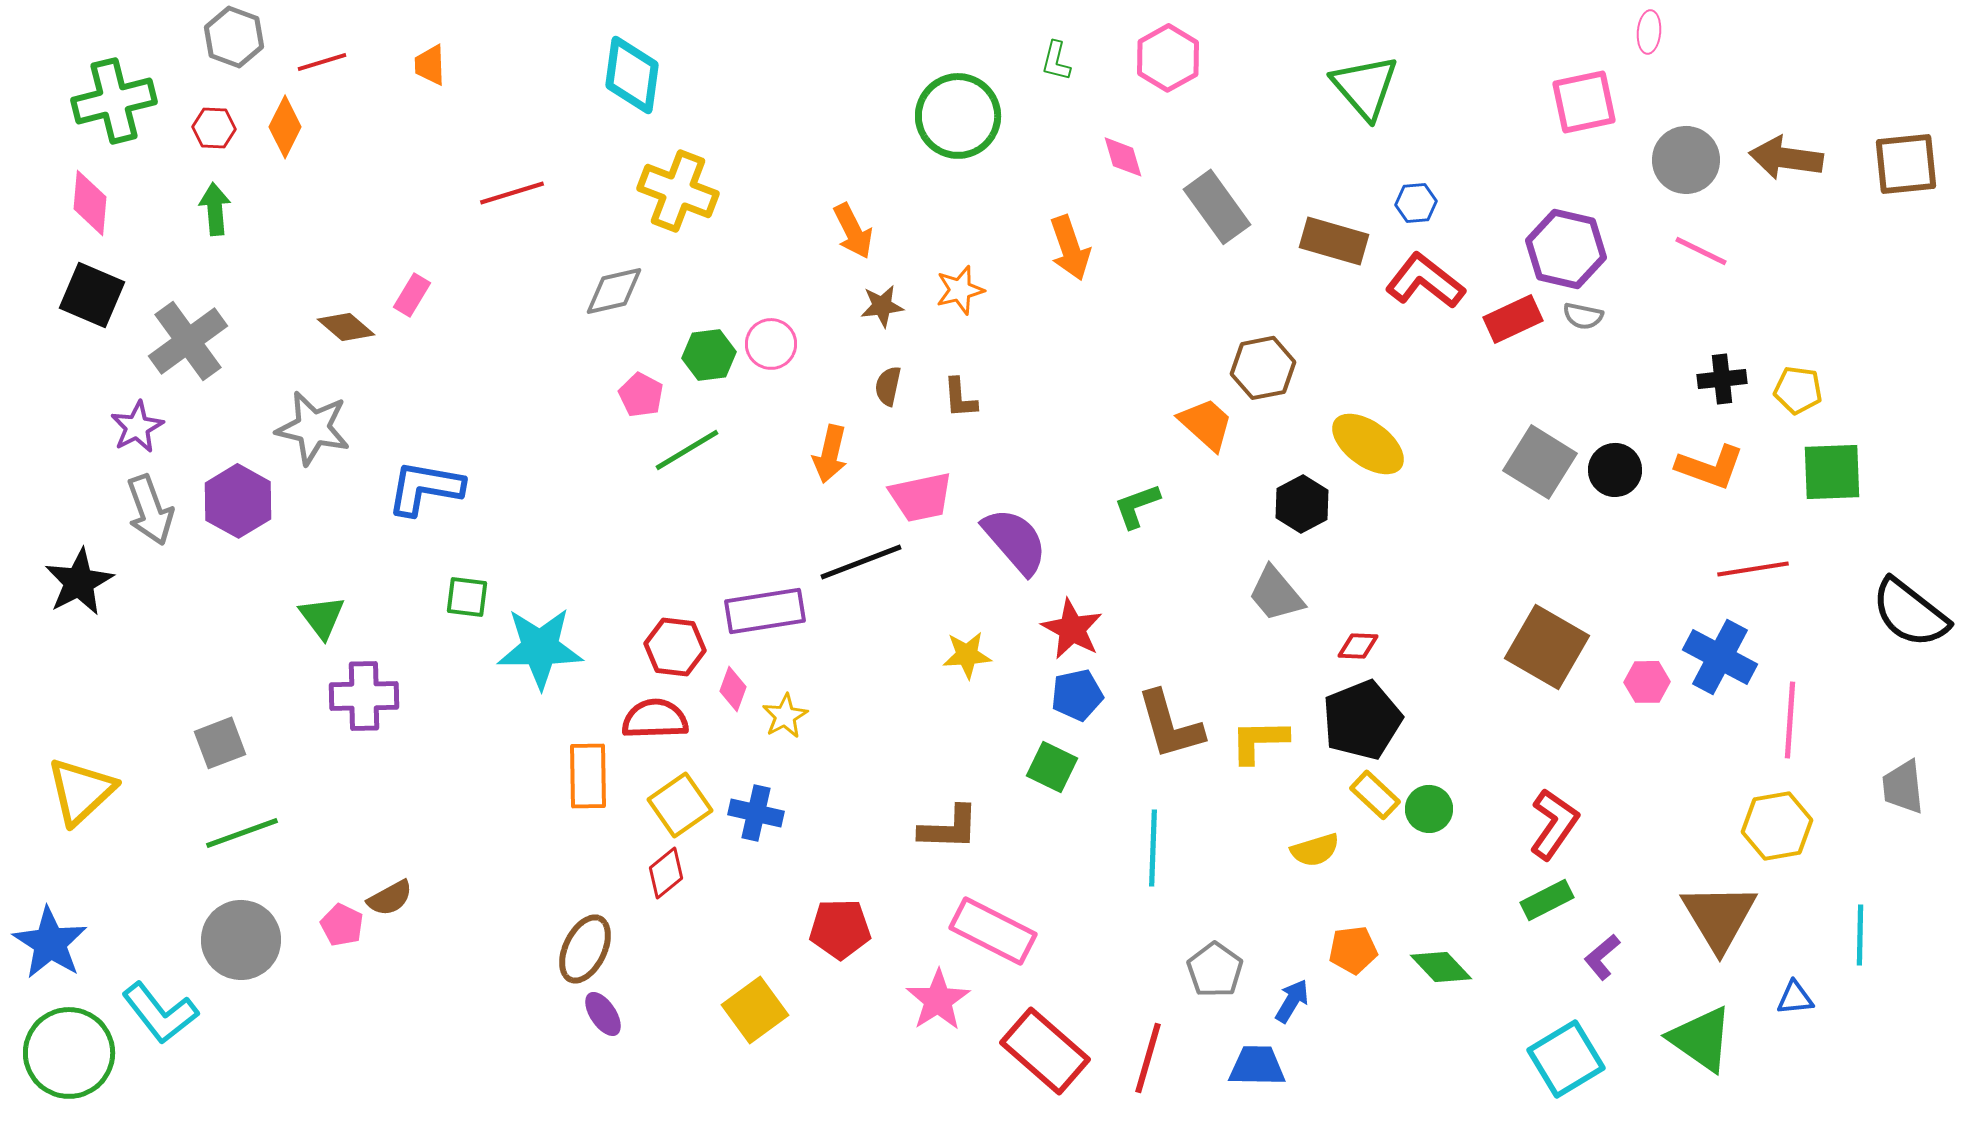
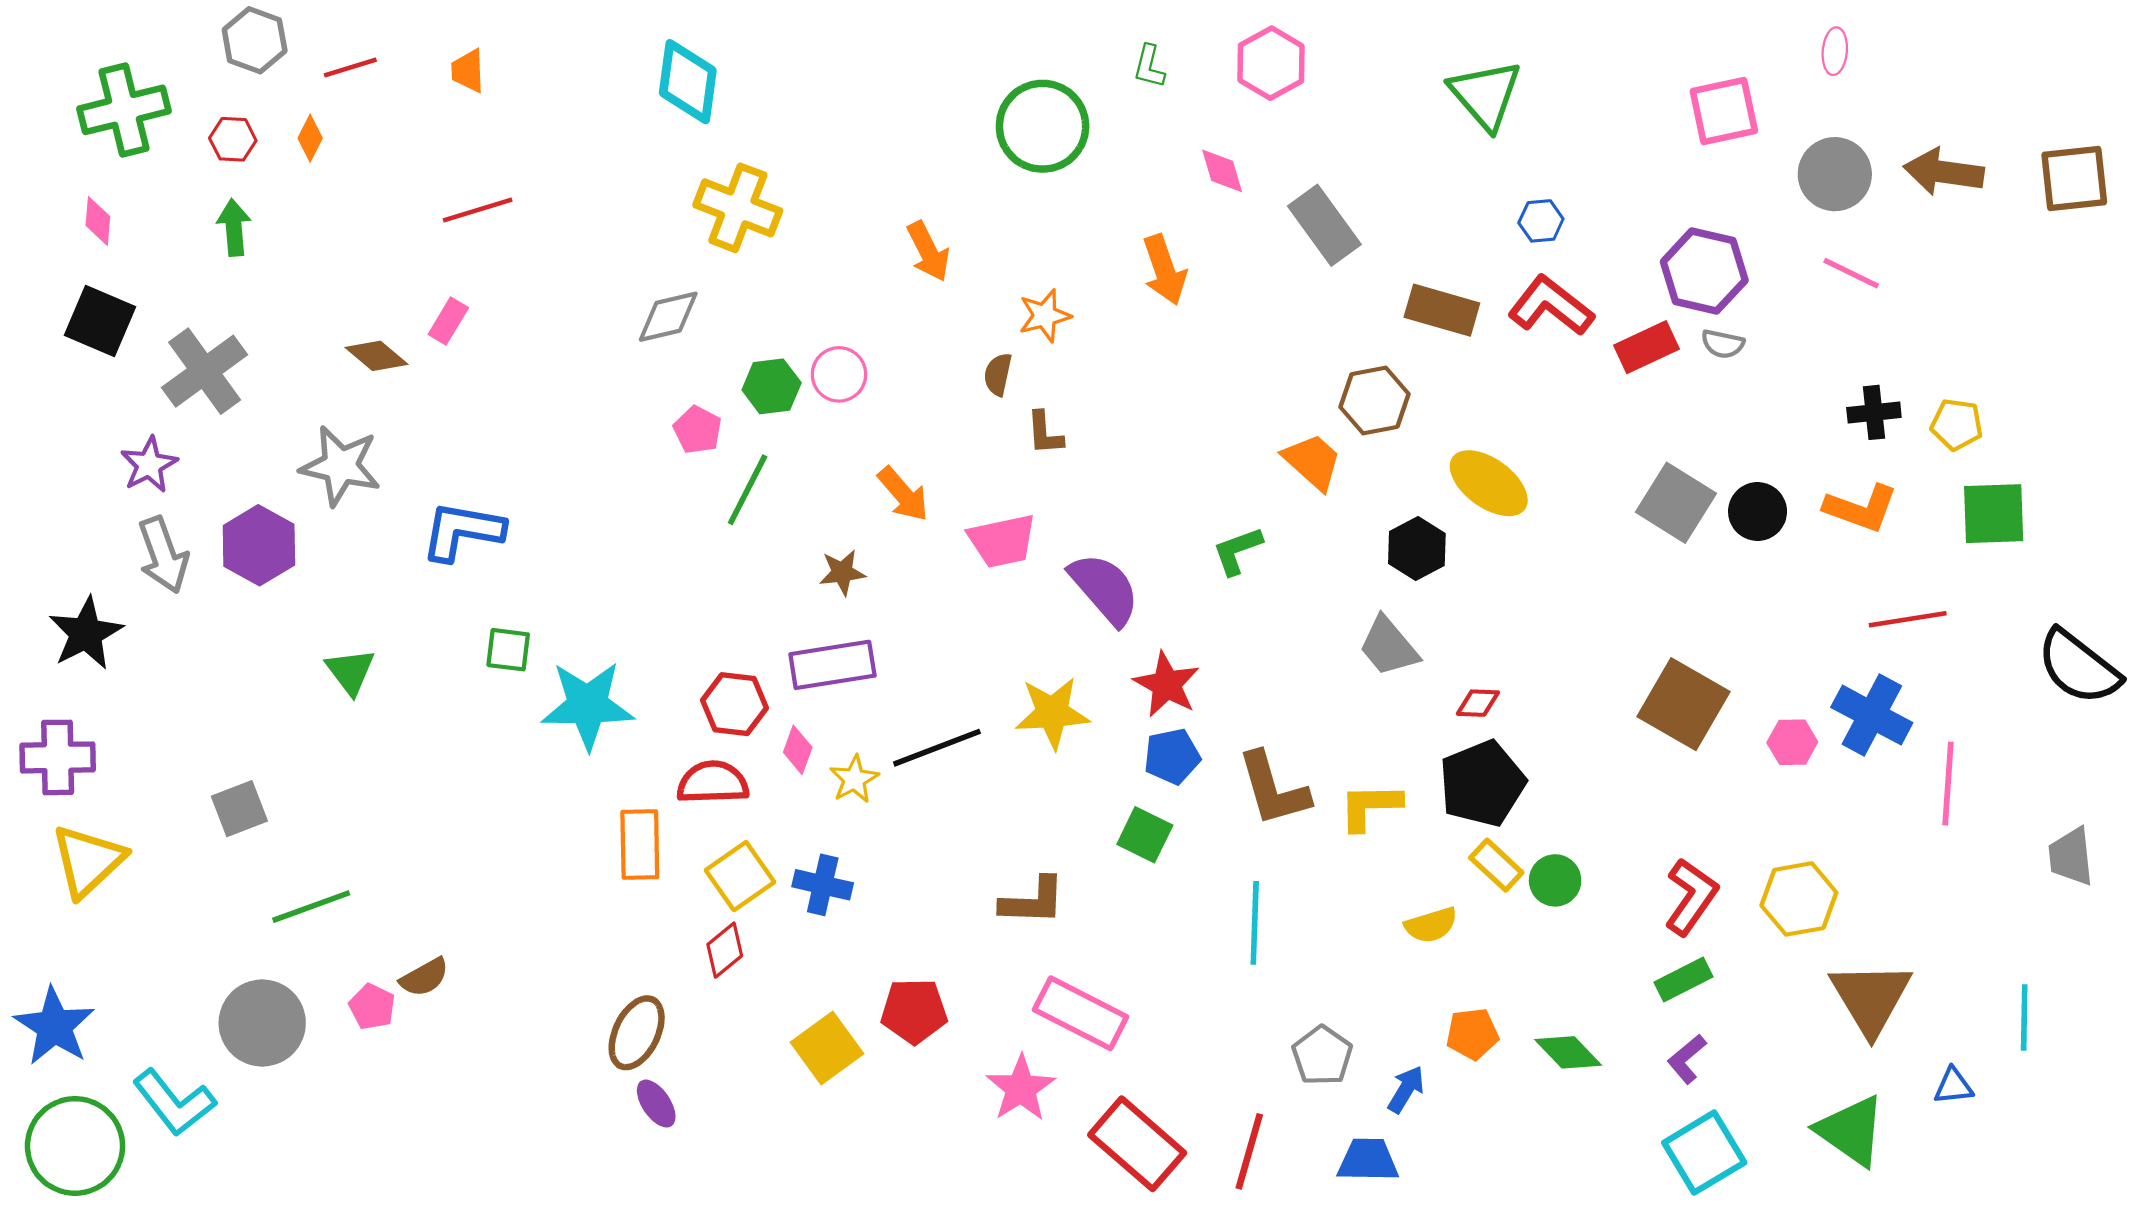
pink ellipse: (1649, 32) -> (1835, 51), moved
orange diamond: (285, 127) -> (310, 138), size x0.7
red line: (512, 193) -> (478, 210), moved
pink diamond: (90, 203) -> (98, 221), size x0.7
brown rectangle: (1334, 241) -> (1442, 310), moved
brown star: (882, 306) -> (842, 572), moved
brown semicircle: (888, 386) -> (998, 374), moved
green line: (687, 450) -> (748, 490), turned -32
orange arrow: (830, 454) -> (903, 494), turned -54
black line: (861, 562) -> (937, 748), moved
yellow star: (967, 655) -> (1052, 713), size x1.4
purple cross: (364, 696) -> (58, 757), moved
yellow hexagon: (1777, 826) -> (1799, 899), moved
green line: (242, 833) -> (311, 907), moved
purple L-shape: (1602, 957) -> (1687, 1059), moved
yellow square: (755, 1010) -> (827, 1048), moved

